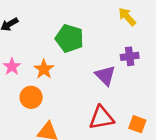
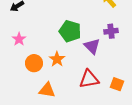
green pentagon: (69, 38) -> (70, 31), moved
orange star: (44, 69) -> (57, 59), moved

